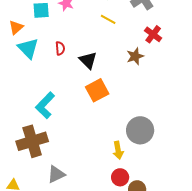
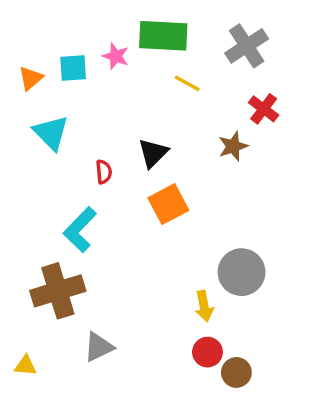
orange triangle: (16, 27) -> (31, 78), moved
red semicircle: (60, 48) -> (104, 172), moved
black triangle: (88, 60) -> (153, 153), turned 30

